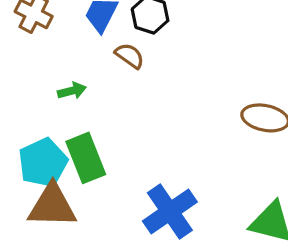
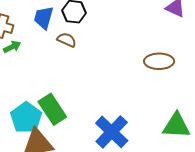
green arrow: (72, 91) -> (12, 47), moved

